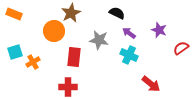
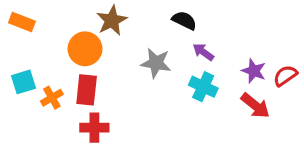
purple star: (159, 30) -> (254, 71), moved
red rectangle: (74, 57) -> (87, 90), moved
red arrow: (151, 84) -> (255, 106), moved
red cross: (68, 87) -> (94, 128), moved

